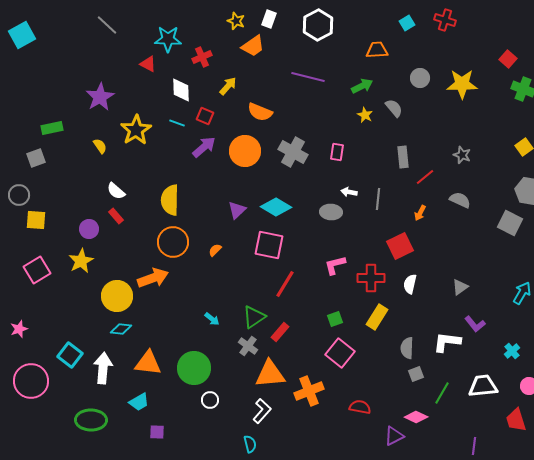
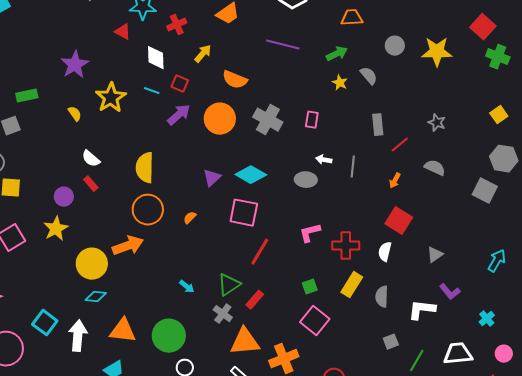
red square: (508, 59) -> (483, 27), size x1.4
red square: (400, 246) -> (399, 221), moved, turned -32
gray semicircle: (407, 348) -> (382, 297), moved

